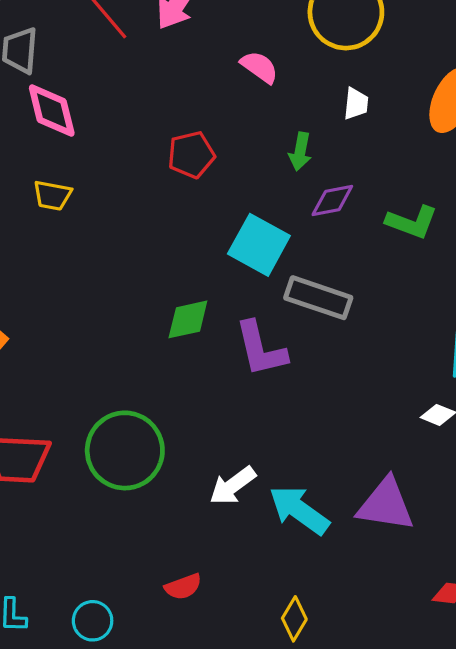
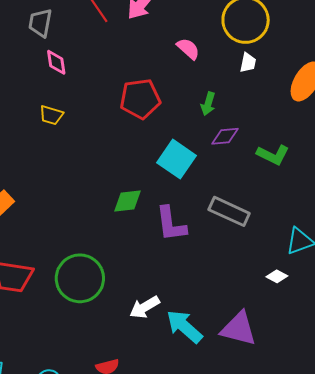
white trapezoid: (356, 104) -> (248, 63), moved
pink diamond: (52, 111) -> (56, 62), size x0.7
red pentagon: (191, 155) -> (140, 99), size x1.4
gray rectangle: (318, 298) -> (229, 211), moved

